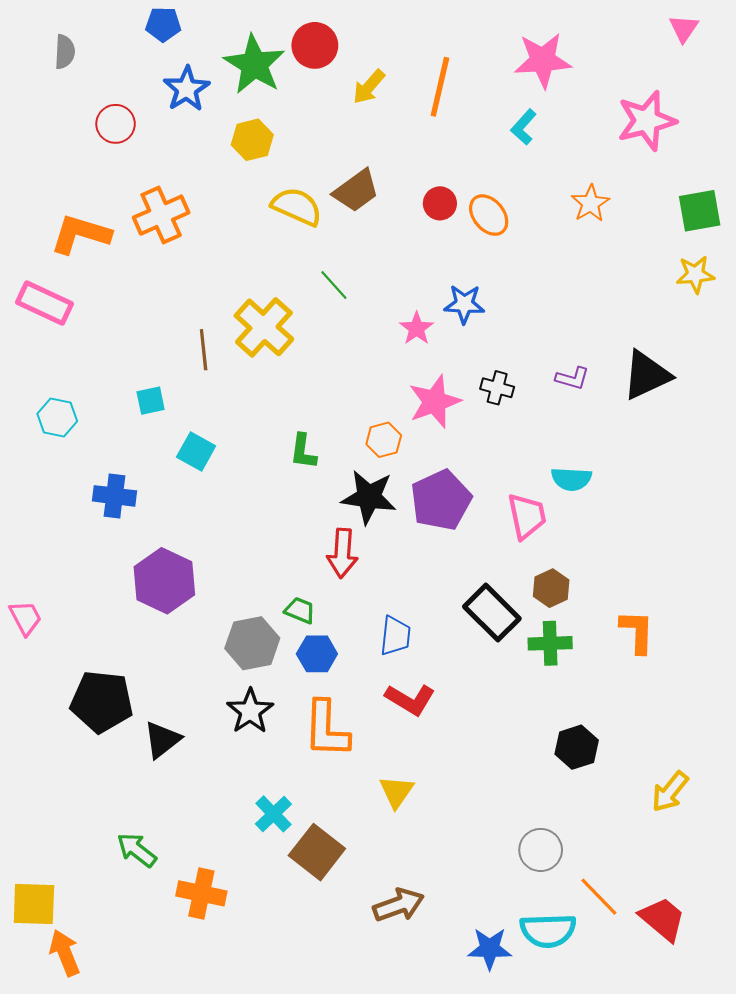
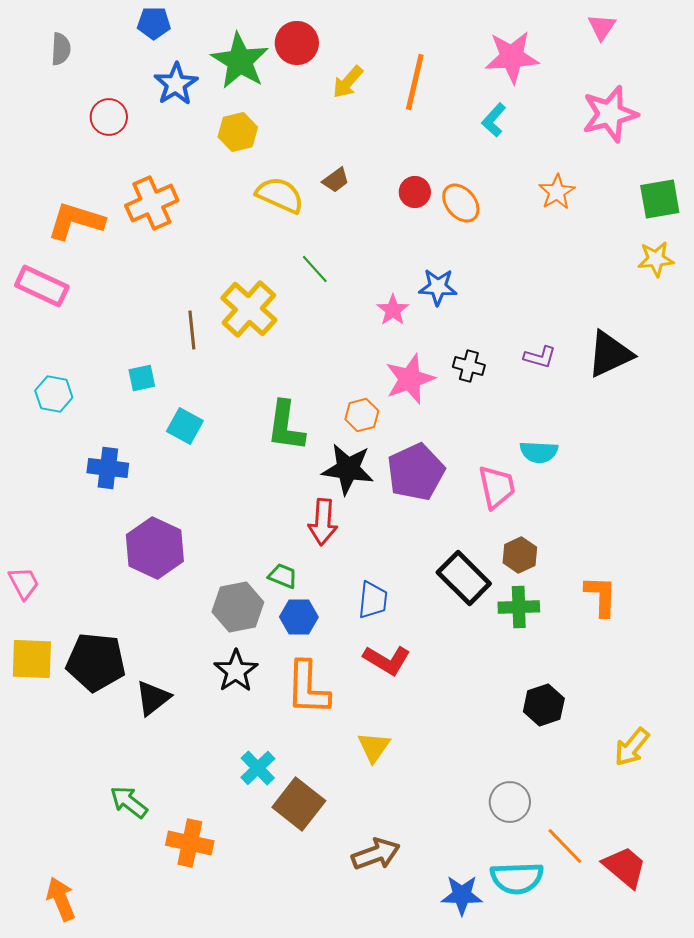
pink triangle: (684, 28) -> (602, 27), moved
brown trapezoid: (356, 191) -> (336, 180), size x0.6
green L-shape: (303, 451) -> (286, 426), size x1.5
yellow square: (34, 904) -> (32, 659), moved

